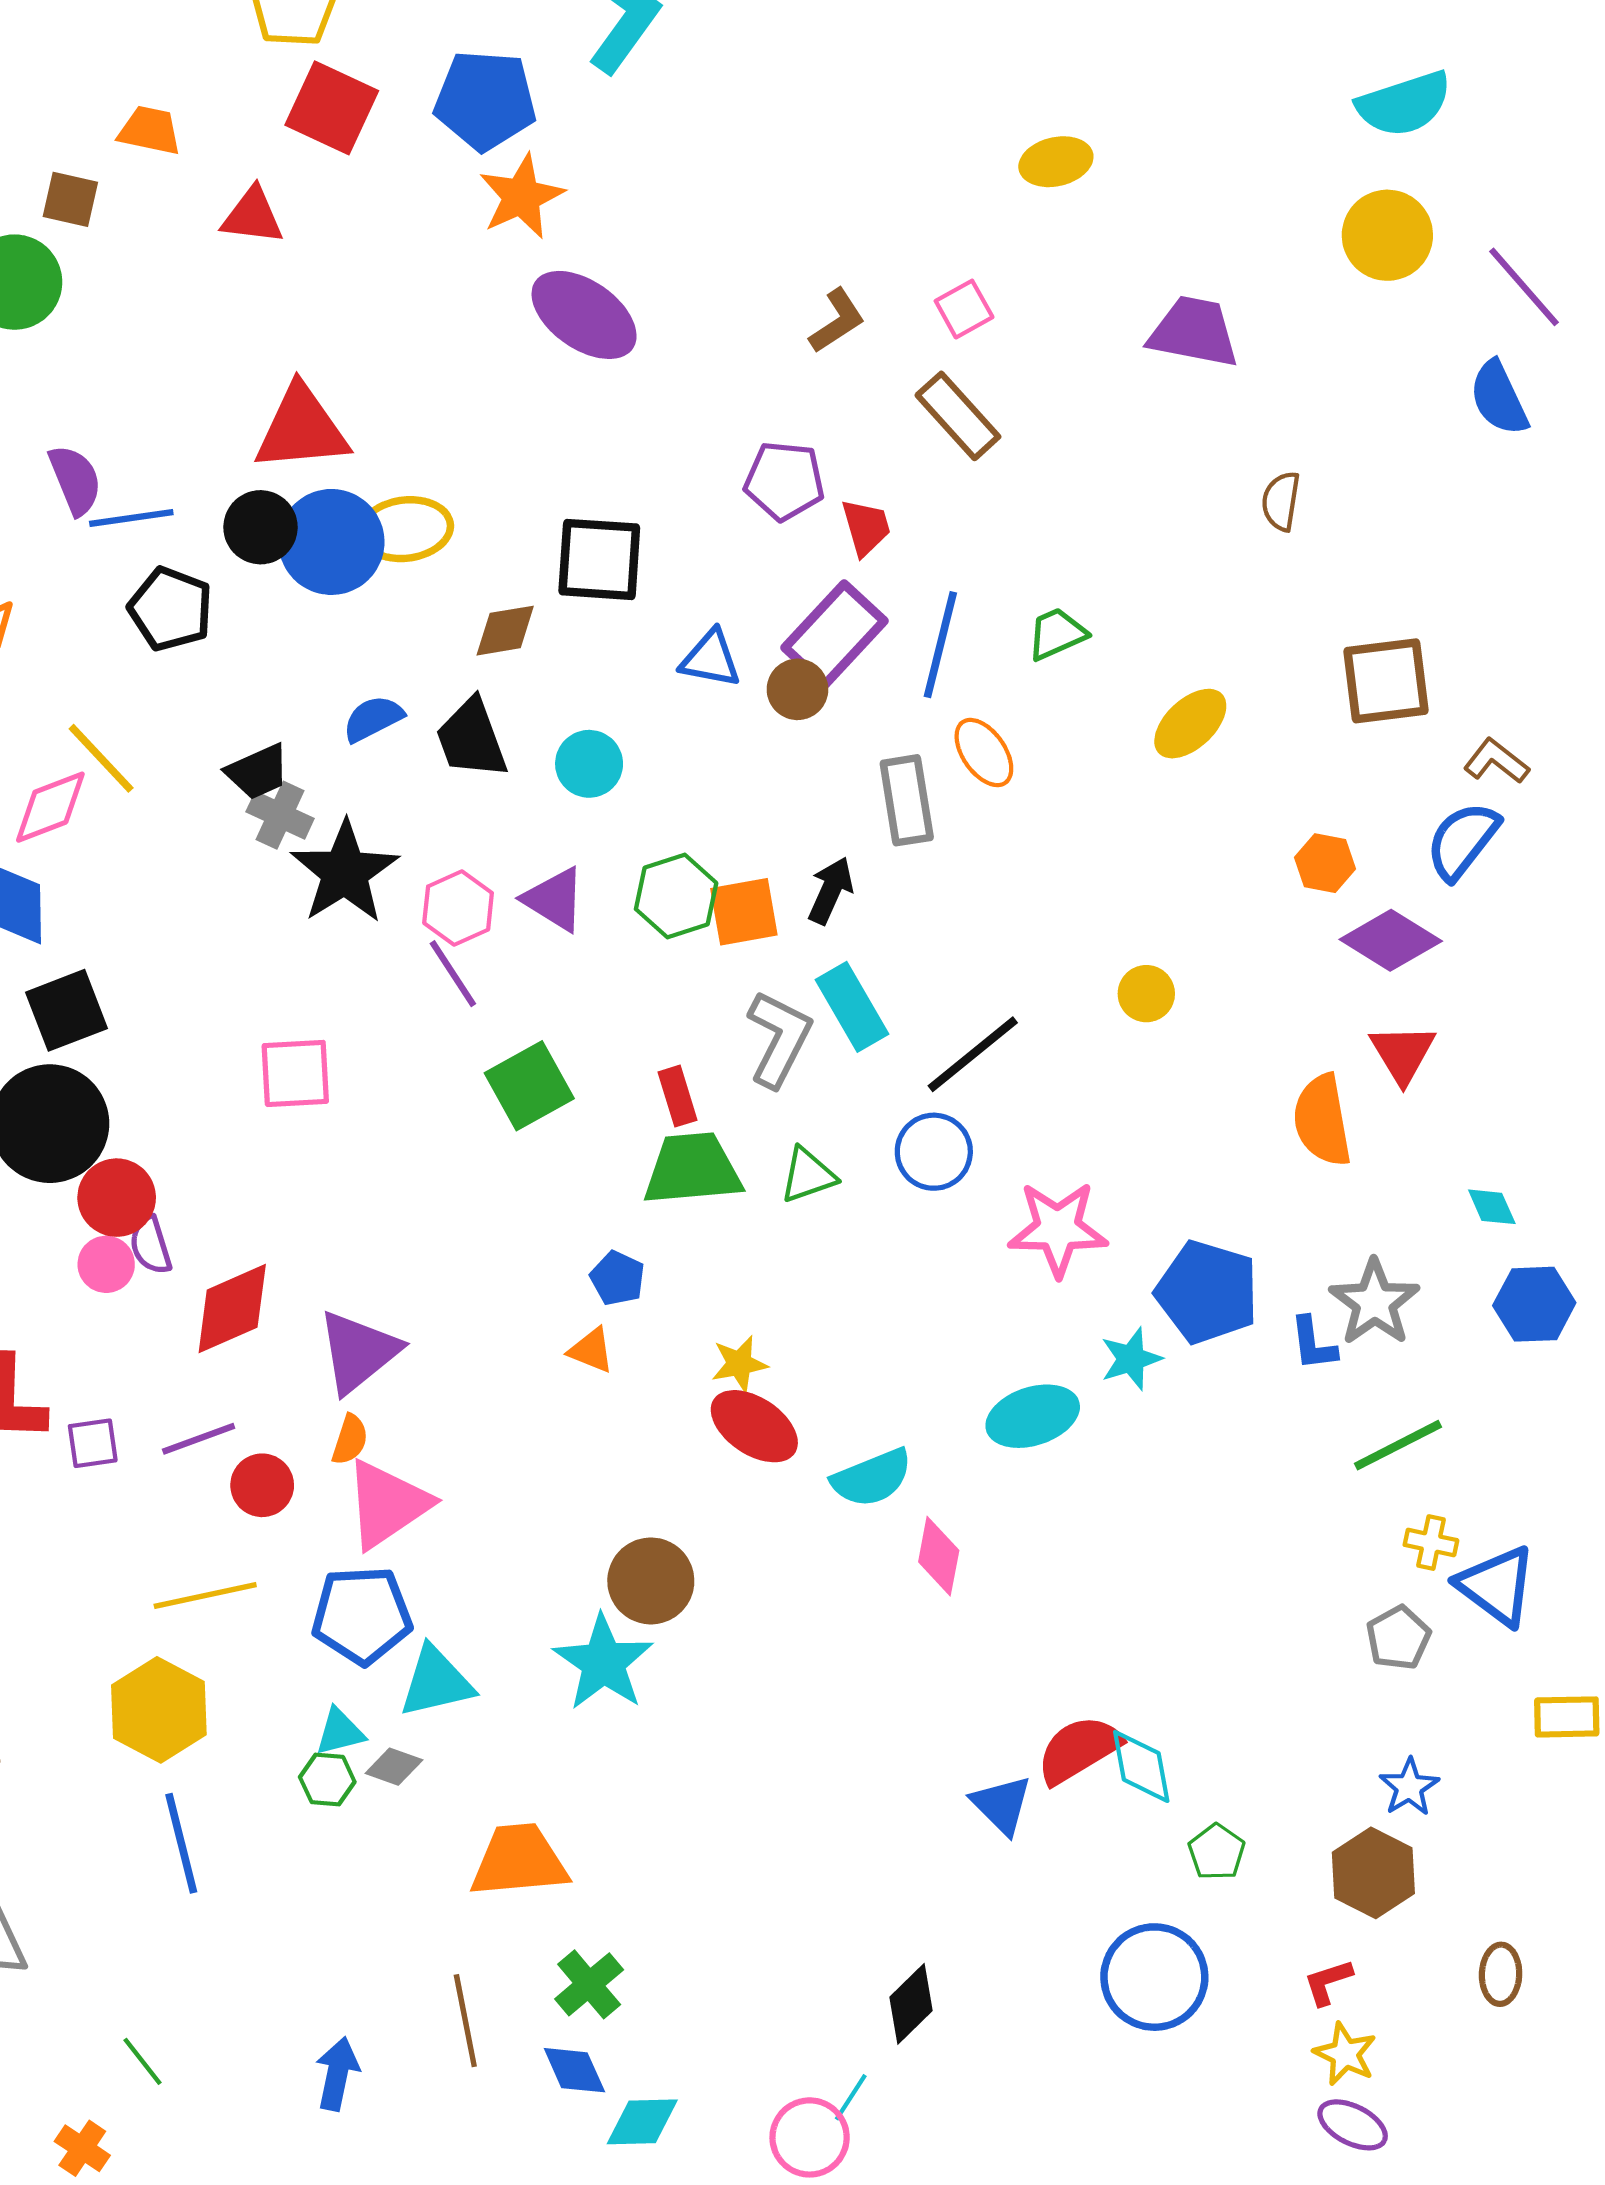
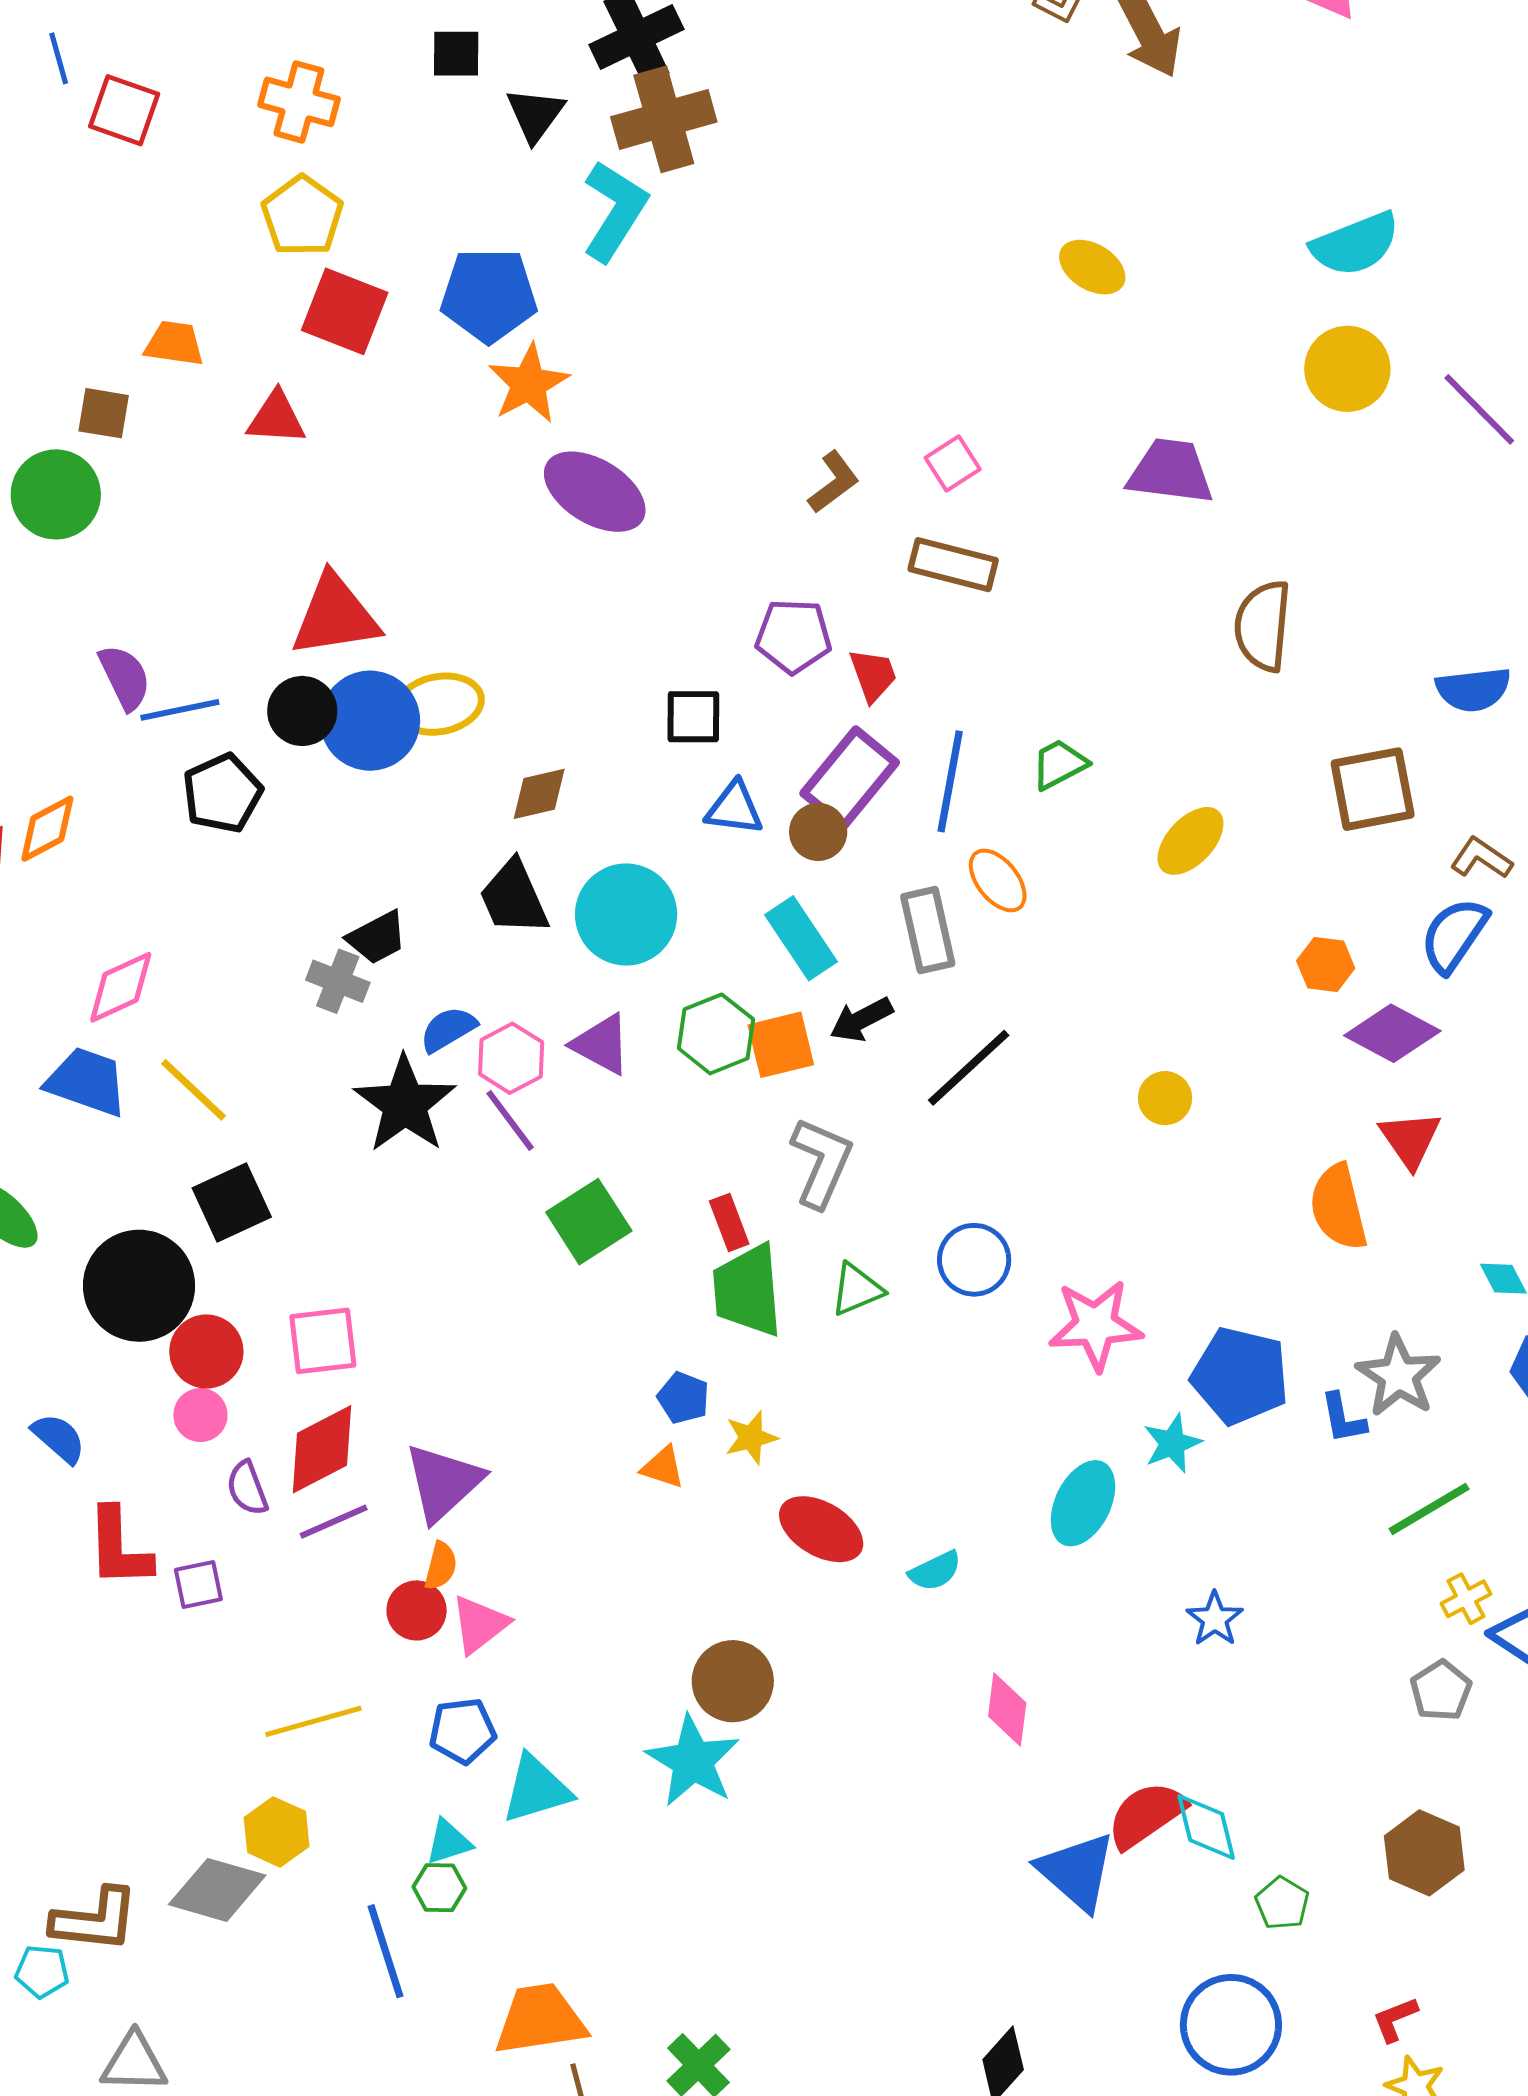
yellow ellipse: (1056, 162) -> (1092, 267), moved, turned 48
blue semicircle: (1499, 398) -> (1473, 689), moved, turned -68
brown rectangle: (958, 416) -> (953, 565), turned -30
brown semicircle: (1281, 501) -> (1263, 626), size x1.6
black square: (599, 559) -> (693, 717), moved, size x0.7
black pentagon: (171, 609) -> (222, 793), turned 30
blue semicircle: (373, 719) -> (448, 1029), moved
yellow line: (101, 758) -> (193, 1090), moved
cyan circle: (589, 764) -> (626, 915), size x1.6
black trapezoid: (258, 772) -> (377, 938), moved
black star: (345, 872) -> (405, 1104), moved
black arrow: (831, 890) -> (861, 1020), turned -138
cyan rectangle: (852, 1007) -> (801, 938), moved
black square: (67, 1010) -> (232, 1203), moved
black line: (973, 1054) -> (969, 1068), moved
pink square: (295, 1073) -> (323, 1341), moved
green trapezoid: (692, 1169) -> (748, 1290), turned -86
purple semicircle: (151, 1245) -> (247, 1488), moved
yellow star: (739, 1364) -> (751, 1438), moved
cyan ellipse: (1033, 1416) -> (1083, 1503), turned -42
purple line: (199, 1439) -> (334, 1522), moved
cyan semicircle: (872, 1478) -> (935, 1571), size x0.7
red circle: (262, 1485) -> (417, 1610), moved
pink triangle: (387, 1504) -> (480, 1624), size x0.7
yellow cross: (1431, 1543) -> (1466, 1599), turned -36
pink diamond: (939, 1556) -> (1007, 1710), moved
blue pentagon: (362, 1615) -> (462, 1731), size x0.7
yellow hexagon: (159, 1710) -> (277, 1832), size x0.7
gray diamond: (394, 1767) -> (217, 1890), moved, size x1.8
blue star: (1409, 1787) -> (1215, 1619), moved
blue triangle: (1002, 1805) -> (1077, 1871), size x1.4
blue line: (181, 1843) -> (385, 1951), moved
orange trapezoid: (519, 1861) -> (540, 2019), moved
brown hexagon: (1373, 1873) -> (1424, 1853), moved

